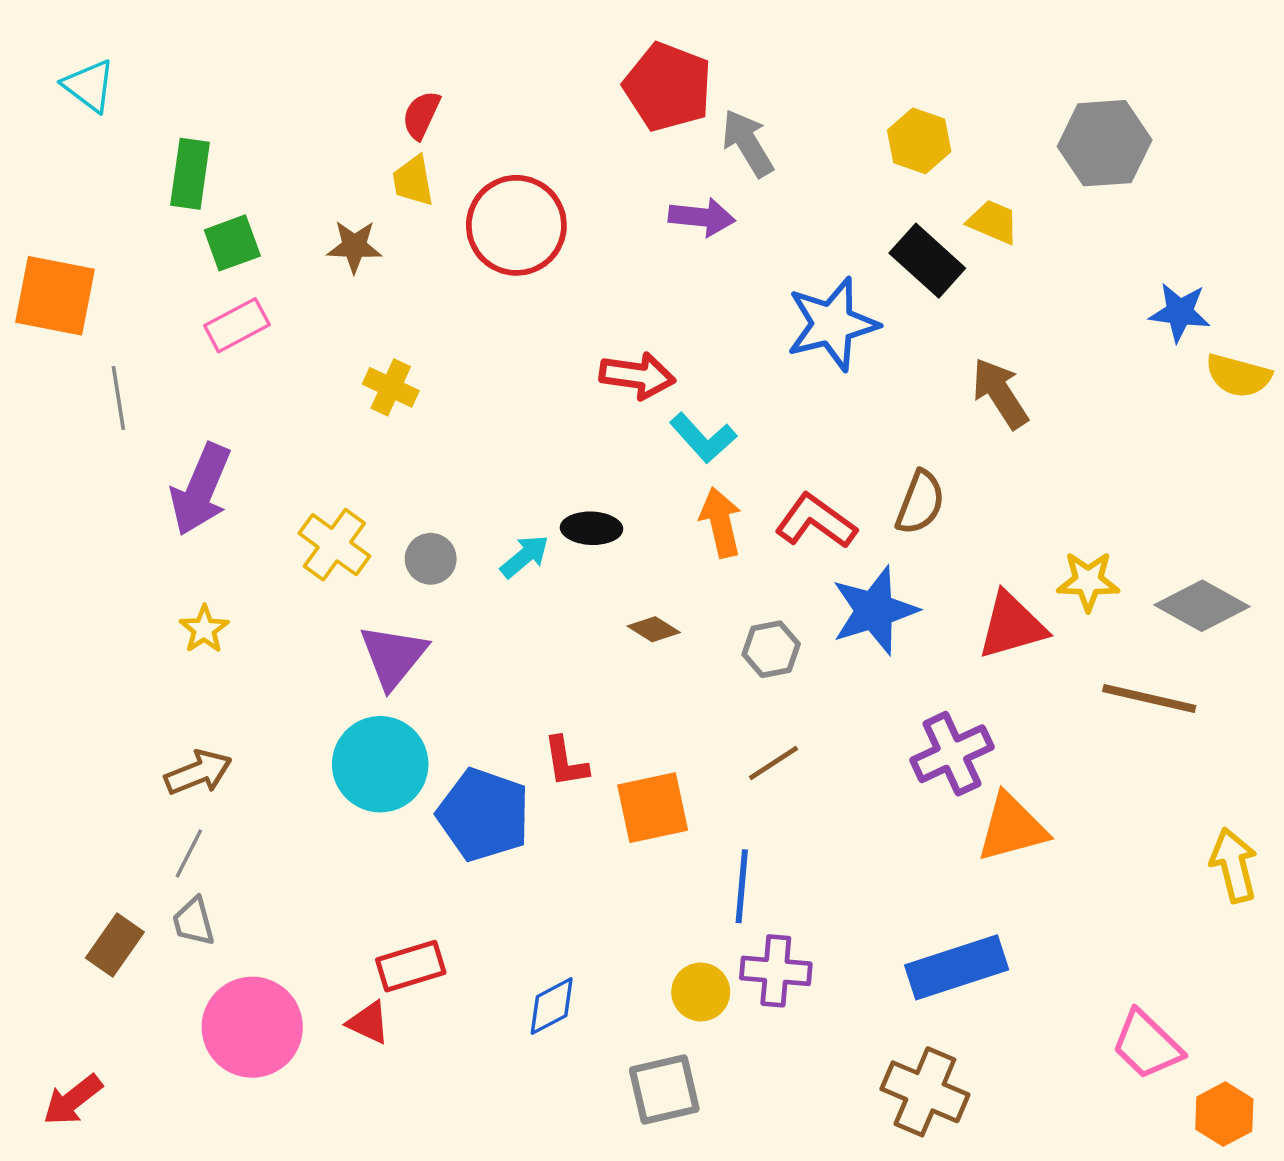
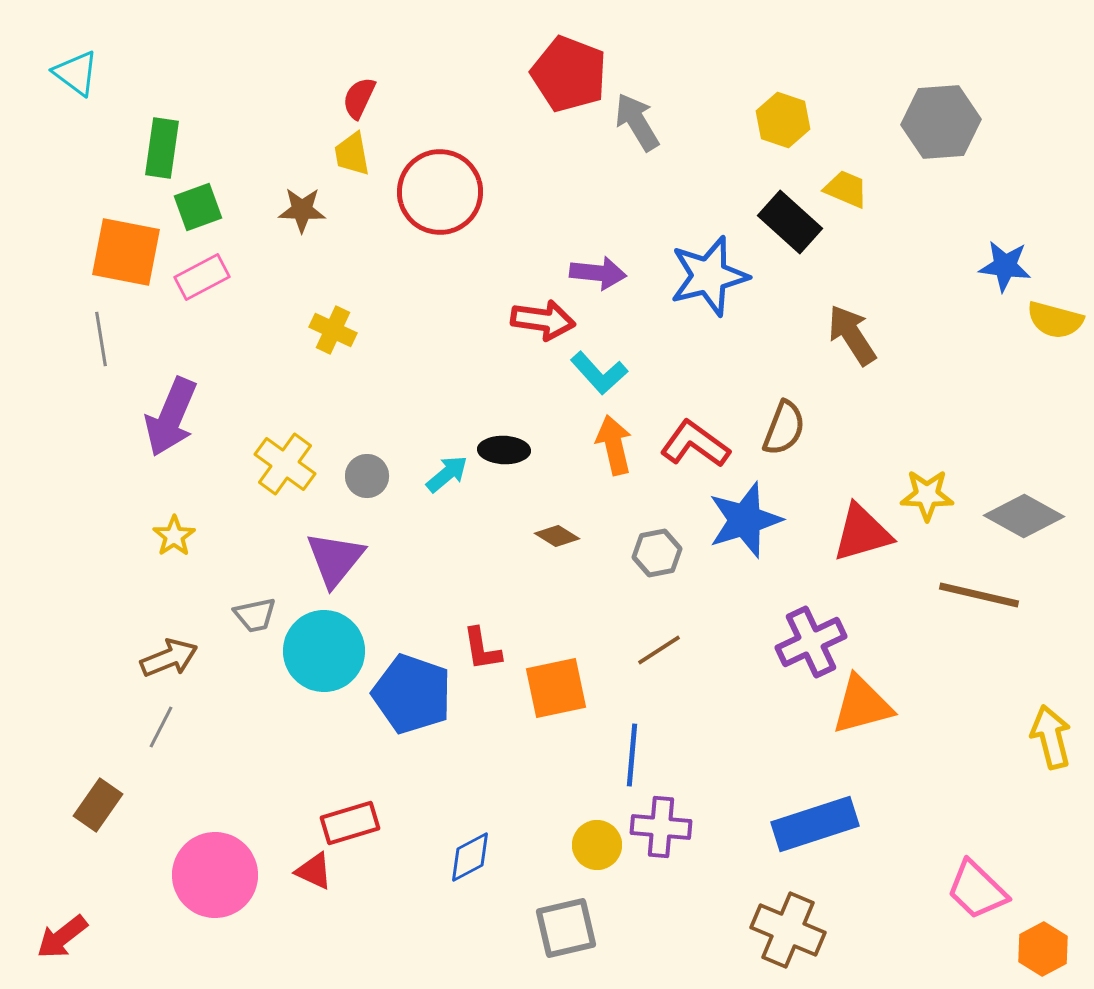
purple arrow: (702, 217) -> (598, 273), moved
orange square: (55, 296) -> (126, 252), moved
gray trapezoid: (194, 922) -> (255, 615), moved, turned -87

